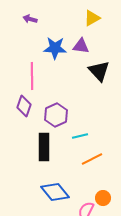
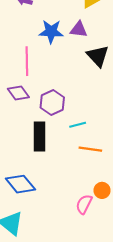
purple diamond: (24, 106) -> (18, 93), turned -55
orange line: (92, 159) -> (90, 149), turned 35
blue diamond: (55, 192) -> (20, 184), moved

